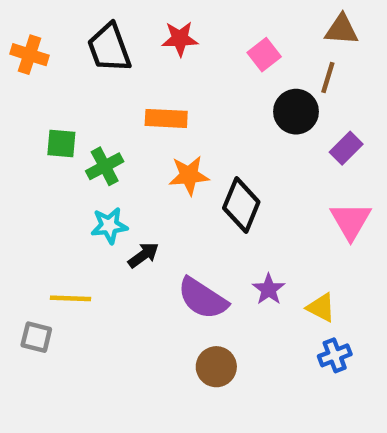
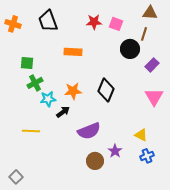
red star: (180, 39) -> (94, 22), moved
pink square: (264, 55) -> (116, 24), turned -32
green cross: (105, 166) -> (35, 83), moved
orange star: (189, 175) -> (73, 91), moved
purple star: (269, 289) -> (115, 151), moved
purple semicircle: (203, 298) -> (89, 131), turned -55
gray square: (36, 337) -> (16, 177), moved, turned 32

